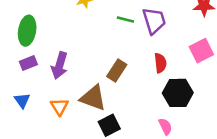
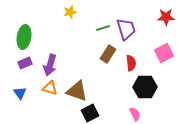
green line: (125, 19) -> (103, 28), turned -32
brown rectangle: (117, 70) -> (108, 54), moved
orange triangle: (59, 107) -> (50, 88), moved, turned -42

